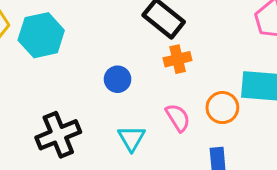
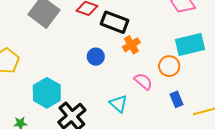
cyan hexagon: (41, 35) -> (47, 93), moved
blue circle: (118, 79) -> (96, 57), moved

